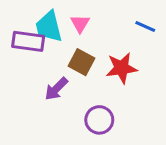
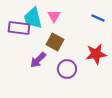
red star: (122, 68) -> (96, 54), moved
purple circle: (99, 120) -> (67, 69), moved

